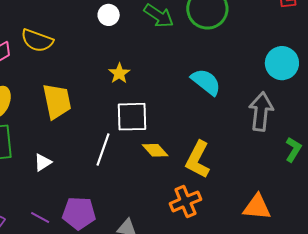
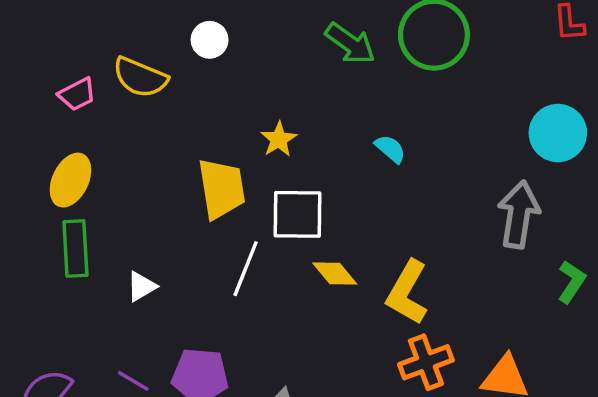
white circle: (109, 15) -> (210, 40), moved
cyan semicircle: (206, 82) -> (390, 149), moved, size x0.6
yellow trapezoid: (57, 101) -> (221, 189), moved
orange cross: (185, 201) -> (426, 362), moved

